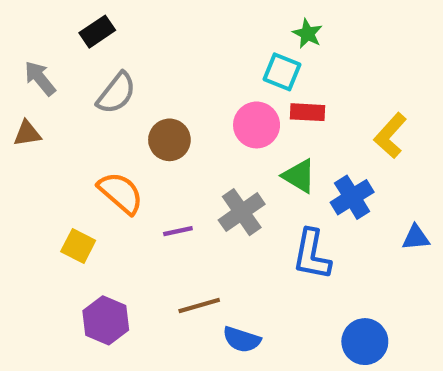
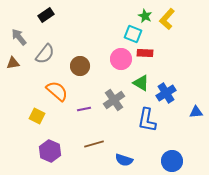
gray semicircle: (116, 93) -> (45, 54), moved
yellow L-shape: (390, 136) -> (167, 19), moved
blue semicircle: (242, 339) -> (124, 160), moved

